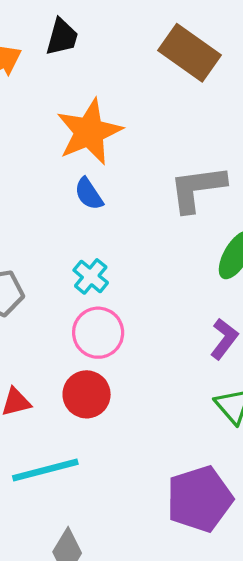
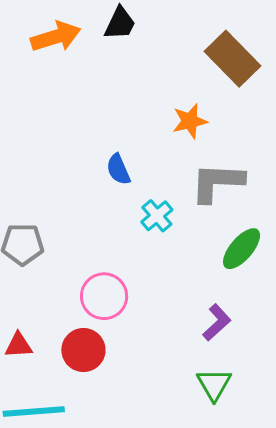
orange star: (89, 132) -> (190, 121), moved, size x0.6
cyan cross: (91, 276) -> (157, 216), moved

